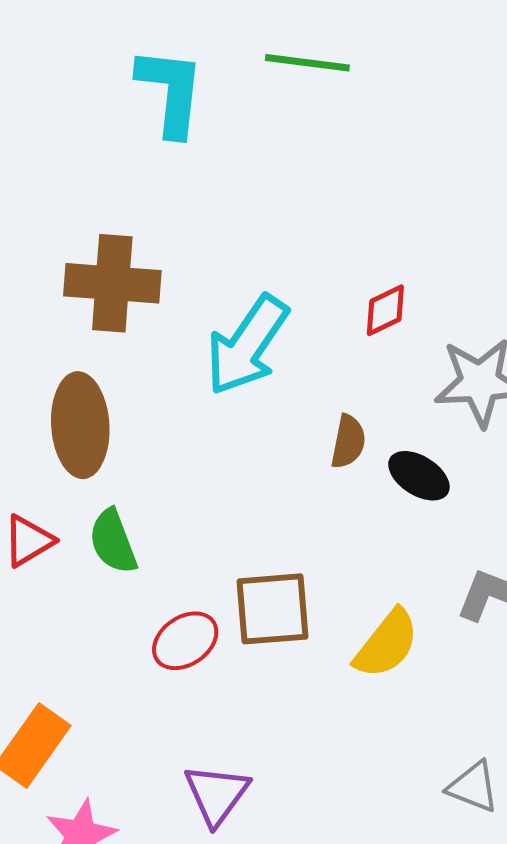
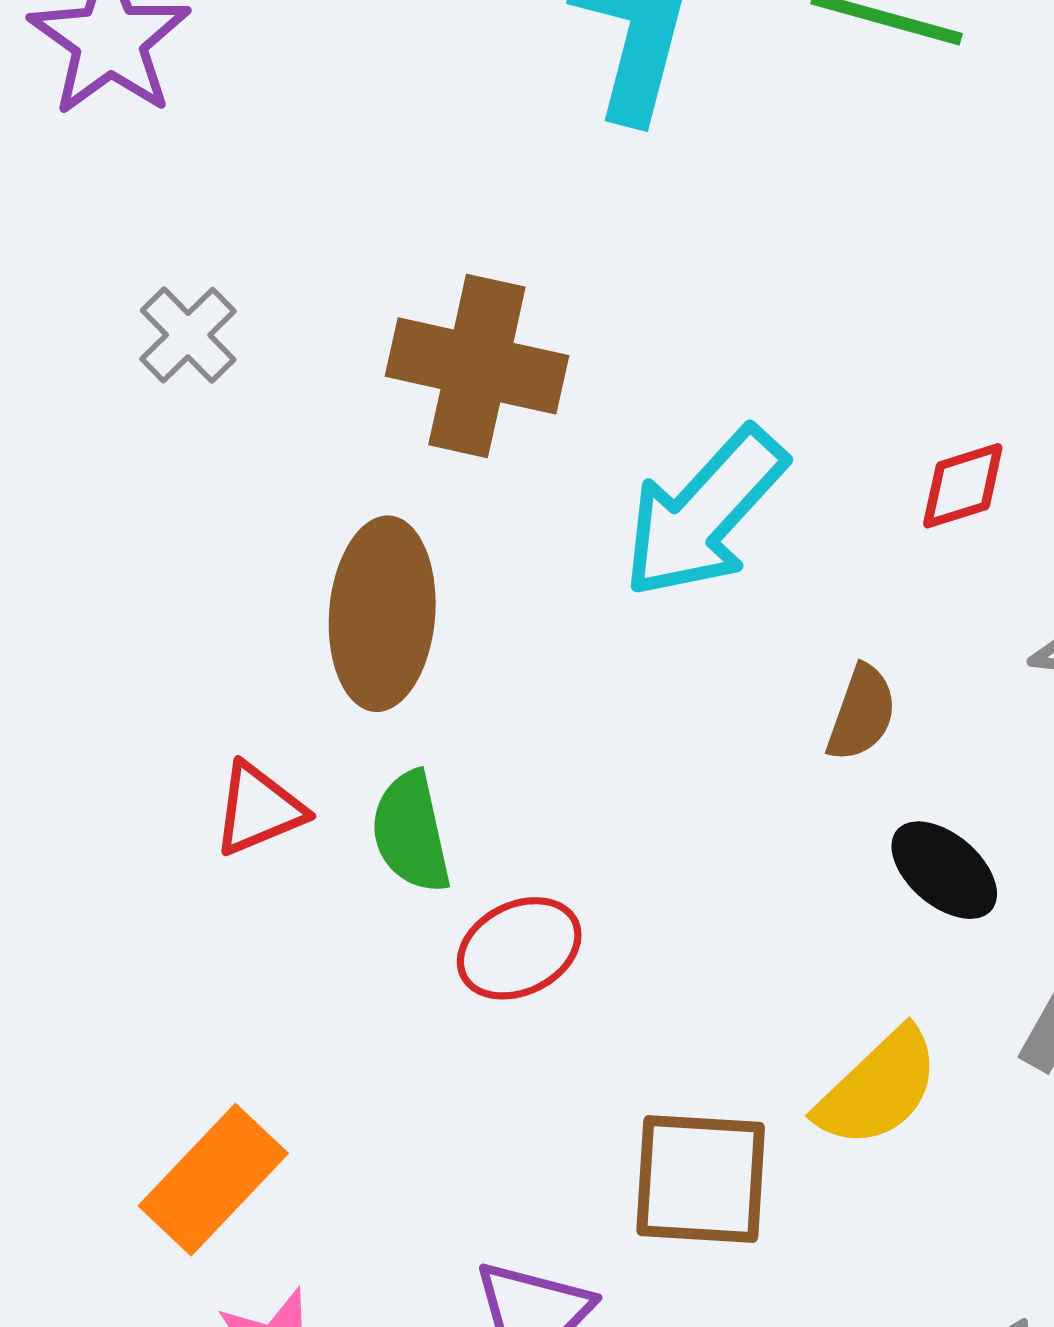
black ellipse: (419, 476) -> (944, 870), moved
brown square: (272, 609) -> (701, 1179), moved
red ellipse: (185, 641) -> (519, 948), moved

